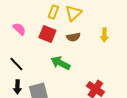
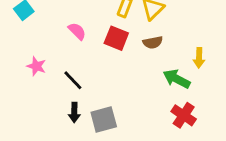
yellow arrow: (104, 35) -> (199, 58), moved
green arrow: (60, 63) -> (177, 79), moved

